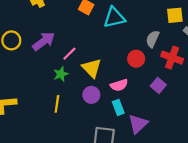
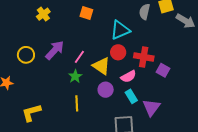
cyan triangle: (114, 17) -> (120, 30), moved
gray semicircle: (153, 39) -> (145, 12), moved
red cross: (172, 58) -> (144, 57), moved
red circle: (136, 59) -> (118, 52), moved

